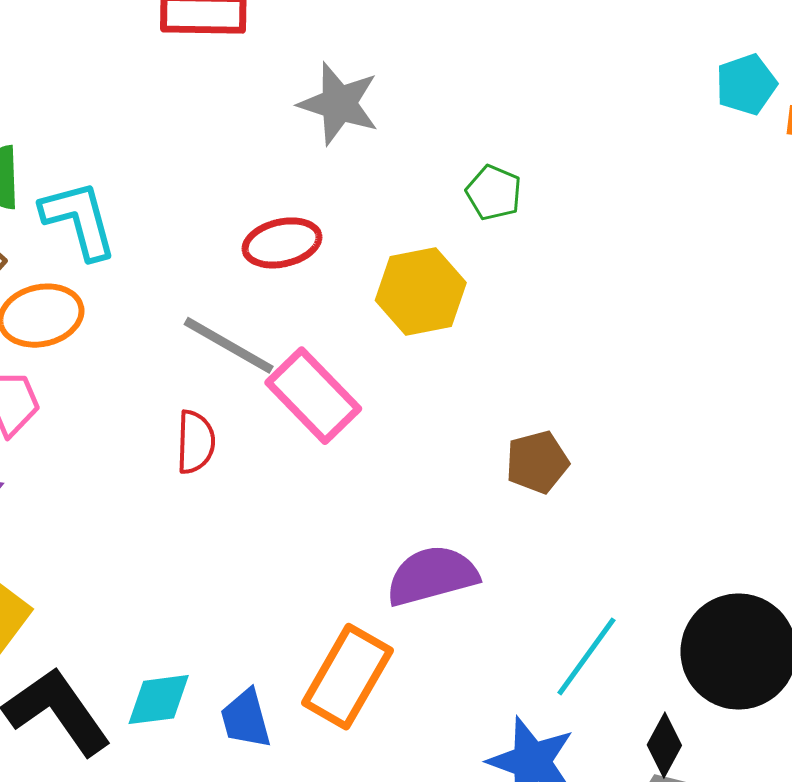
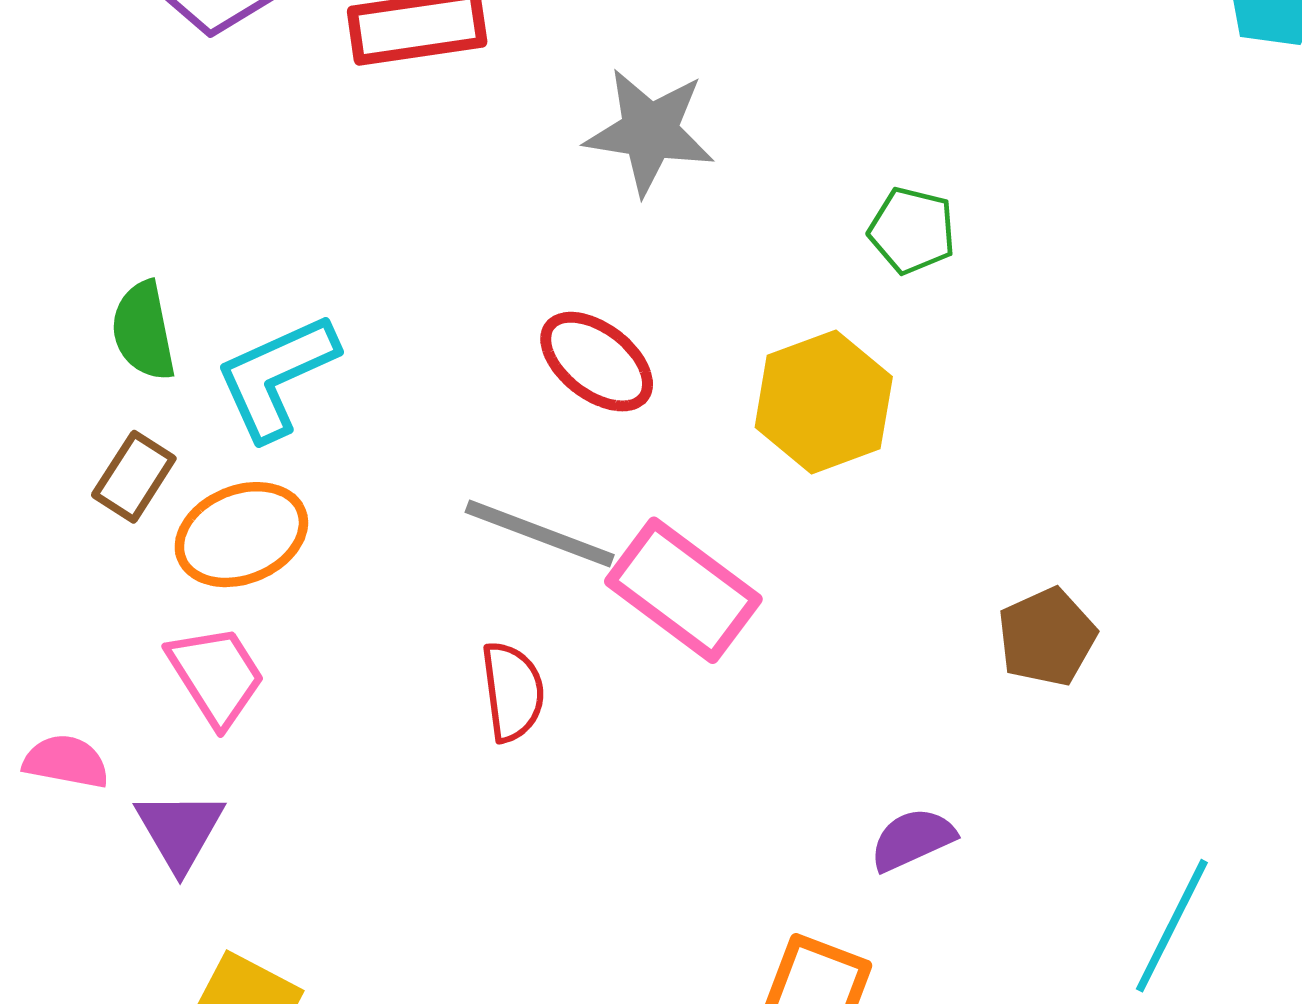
cyan L-shape: (79, 220) -> (276, 376), turned -90
red ellipse: (282, 243) -> (597, 362), turned 60
purple semicircle: (432, 576) -> (913, 839), size x0.6

